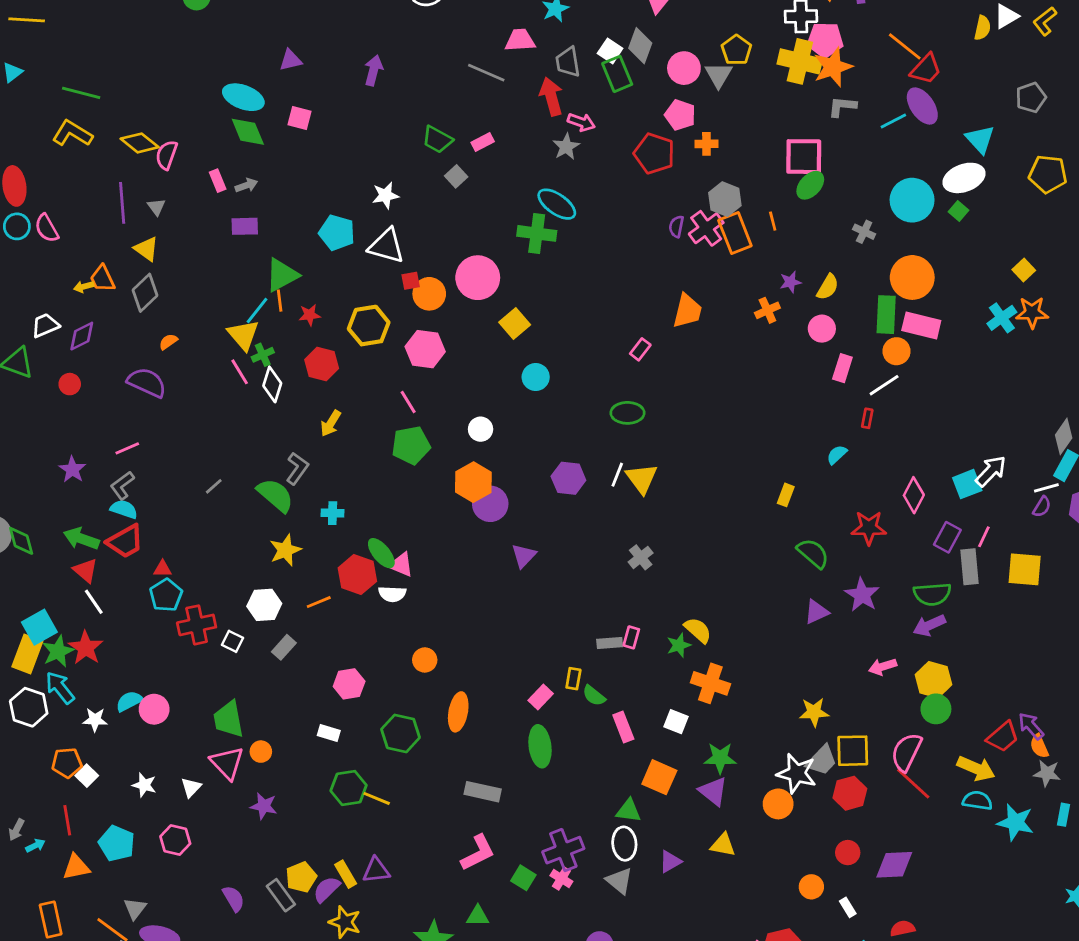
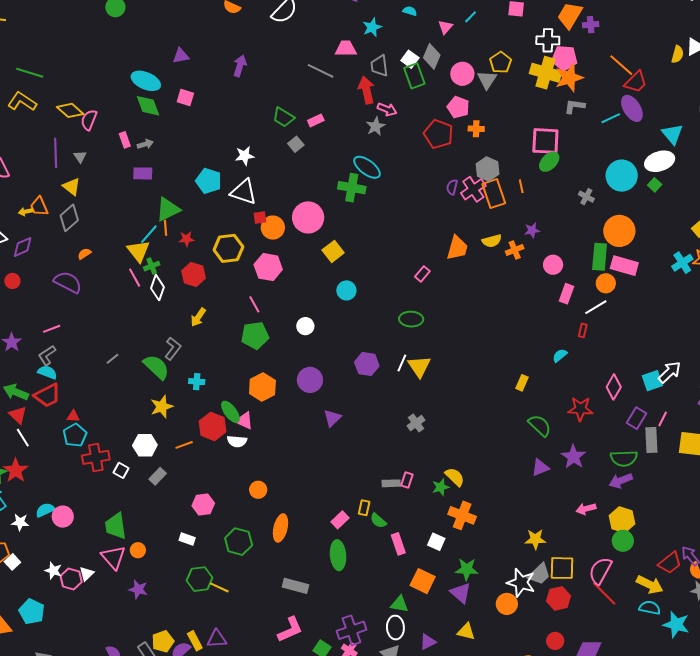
yellow semicircle: (828, 287) -> (492, 241), moved, turned 42
orange hexagon: (473, 482) -> (262, 387), moved
pink hexagon: (175, 840) -> (71, 579), moved

